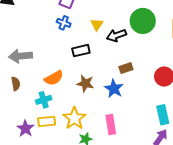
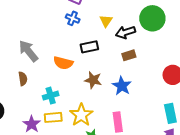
gray arrow: (21, 56) -> (28, 51), turned 55
brown rectangle: (126, 68) -> (129, 55), moved
orange semicircle: (54, 78) -> (63, 63), moved, turned 42

